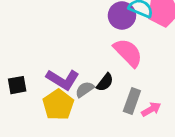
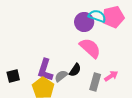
purple L-shape: (63, 80) -> (45, 70), turned 80
pink arrow: (151, 109) -> (111, 76), moved

